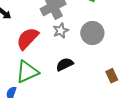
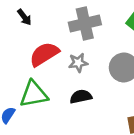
gray star: (61, 31) -> (78, 63), moved

